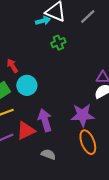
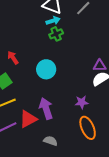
cyan arrow: (43, 21) -> (53, 21), moved
cyan circle: (27, 85) -> (46, 69), moved
purple star: (83, 115) -> (82, 102), size x0.6

